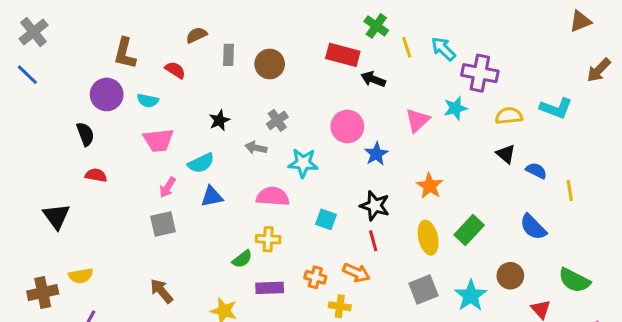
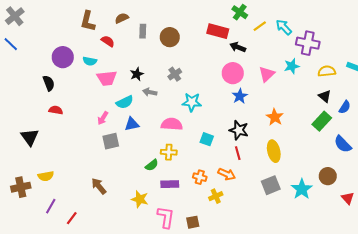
yellow line: (407, 47) -> (260, 26), turned 72
brown L-shape: (125, 53) -> (88, 21), moved
pink circle: (347, 126) -> (233, 73), moved
pink trapezoid: (158, 140) -> (107, 78), moved
gray arrow: (256, 148) -> (150, 92), moved
blue semicircle: (536, 171) -> (345, 107), turned 96
gray square: (163, 224) -> (111, 141), moved
green rectangle: (469, 230) -> (322, 121), moved
yellow cross: (340, 306) -> (216, 196), turned -32

